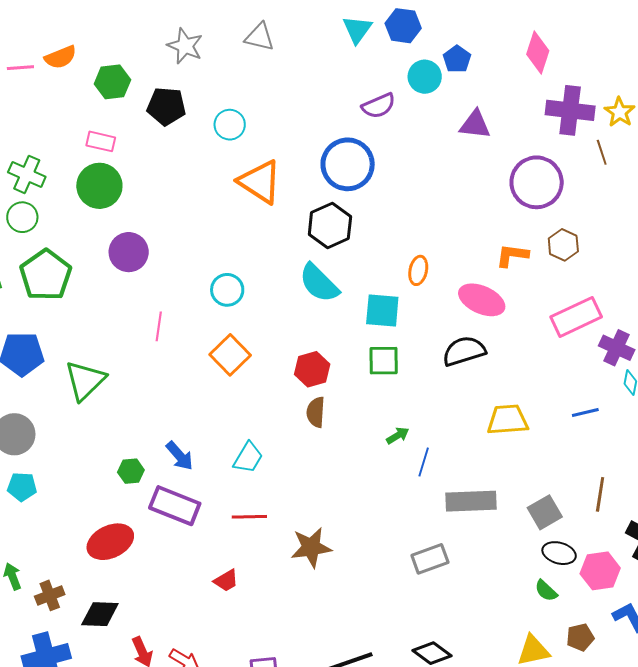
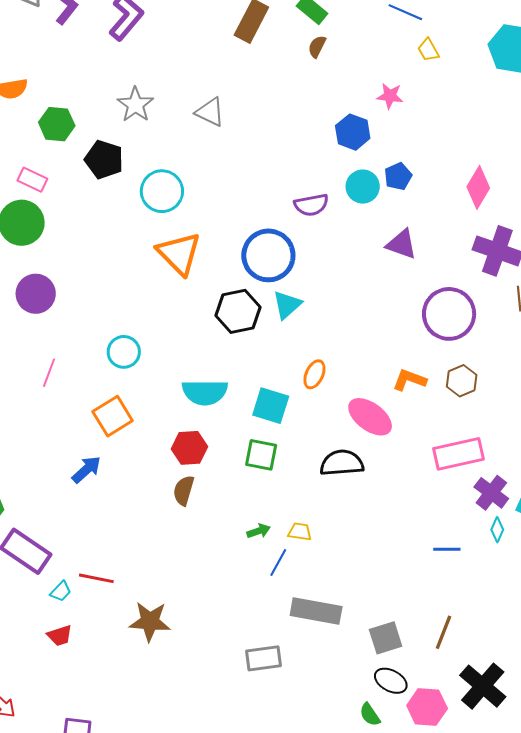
cyan triangle: (357, 30) -> (287, 305), moved
cyan circle: (230, 125) -> (162, 191), size x1.4
cyan semicircle: (319, 283) -> (205, 392), moved, turned -57
yellow trapezoid: (508, 420) -> (300, 532), moved, size x0.6
blue arrow: (180, 456) -> (86, 469), moved, turned -104
cyan trapezoid: (248, 458) -> (61, 591), moved, size x0.7

